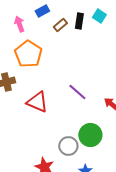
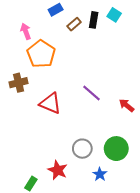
pink arrow: (19, 24) -> (26, 31), moved
green circle: (90, 135) -> (116, 149), moved

